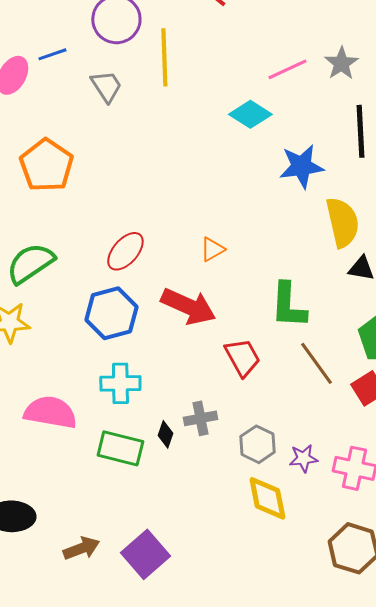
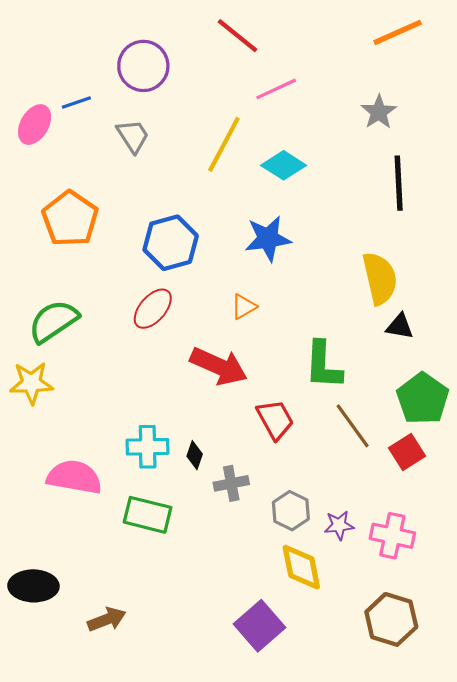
yellow line: (164, 57) -> (224, 144), moved, turned 30
pink line: (287, 69) -> (276, 89), moved
blue star: (301, 166) -> (268, 239), moved
blue hexagon: (111, 313) -> (171, 243), moved
black diamond: (165, 434) -> (195, 455), moved
purple square: (145, 554) -> (259, 626), moved

